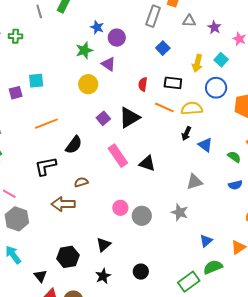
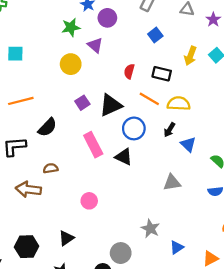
blue circle: (216, 88) -> (134, 128), moved
gray star: (180, 212) -> (150, 229), moved
gray circle: (142, 216) -> (121, 253), moved

